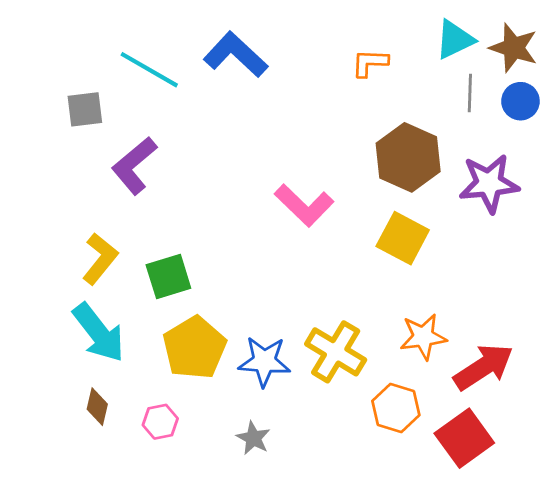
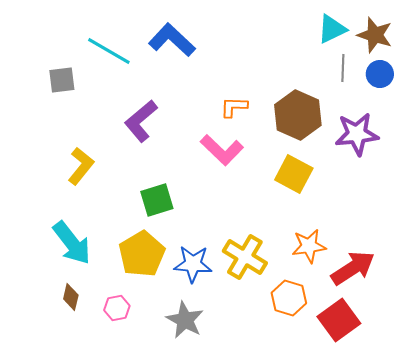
orange L-shape: (370, 63) -> (234, 107), moved
purple L-shape: (134, 166) -> (141, 121), moved
yellow L-shape: (100, 259) -> (81, 166), moved
green square: (168, 277) -> (157, 200), moved
gray star: (253, 438) -> (185, 320), size x1.5

